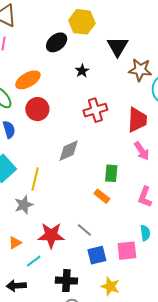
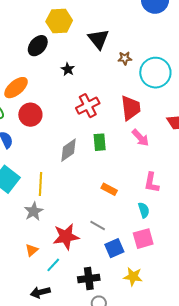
brown star: (140, 70) -> (125, 58), size x0.6
green rectangle: (111, 173) -> (100, 142), moved
cyan semicircle: (145, 233) -> (144, 210), moved

